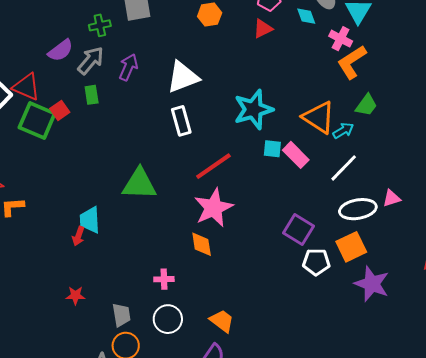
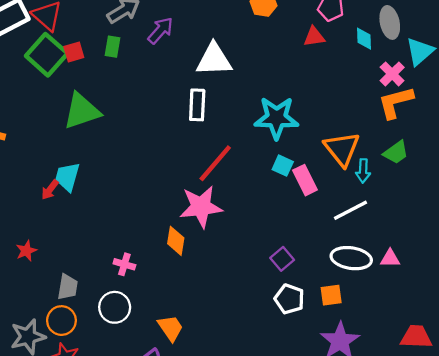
cyan arrow: (343, 130) -> (363, 171), turned 105
red line: (213, 166) -> (215, 163), turned -33
green triangle: (139, 184) -> (82, 111), moved, turned -39
purple square: (298, 230) -> (282, 259), size x0.7
orange square: (351, 247) -> (331, 295), size x0.7
red star: (75, 295) -> (26, 251), turned 30

